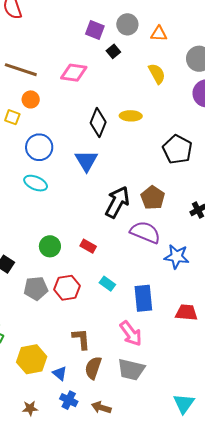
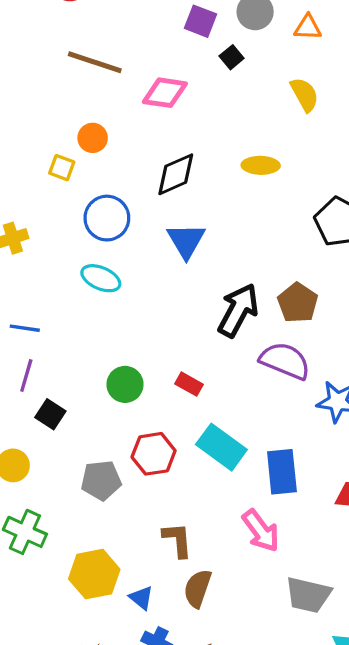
brown line: (21, 70) -> (95, 62), moved
black diamond: (98, 123) -> (176, 174), moved, turned 44
cyan rectangle: (107, 284) -> (221, 447), size x1.8
gray pentagon: (36, 288) -> (101, 480), moved
gray trapezoid: (131, 370) -> (308, 595), moved

